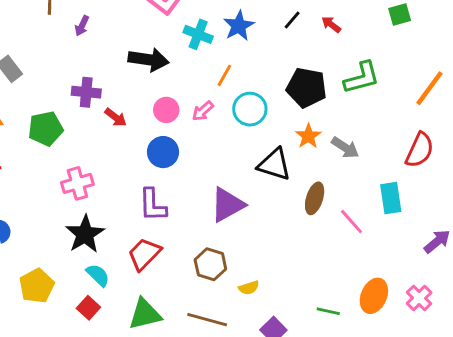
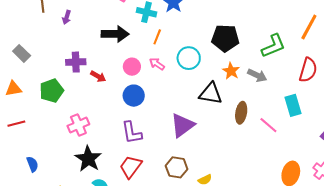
orange line: (224, 75) -> (157, 37), moved
green L-shape: (362, 78) -> (273, 46), moved
pink arrow: (203, 111) -> (157, 64), turned 84

